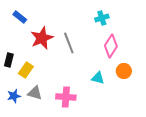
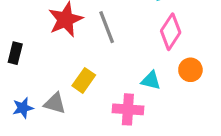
yellow rectangle: (26, 70) -> (84, 80), moved
pink cross: (66, 97) -> (128, 109), moved

